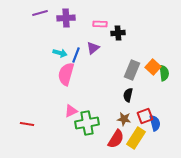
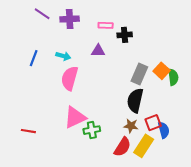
purple line: (40, 13) -> (42, 14), turned 49
purple triangle: (93, 48) -> (98, 51), turned 40
blue line: (76, 55) -> (34, 58), moved
black semicircle: (128, 95) -> (135, 100), size x1.6
pink triangle: (71, 111) -> (75, 117), size x1.6
green cross: (87, 123) -> (92, 130), size x0.7

